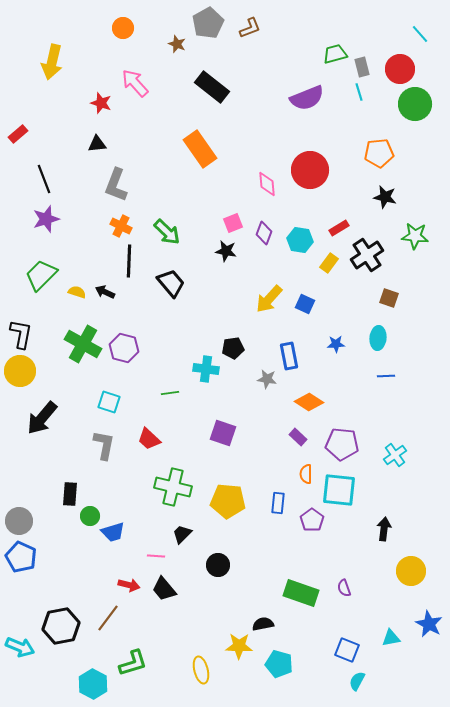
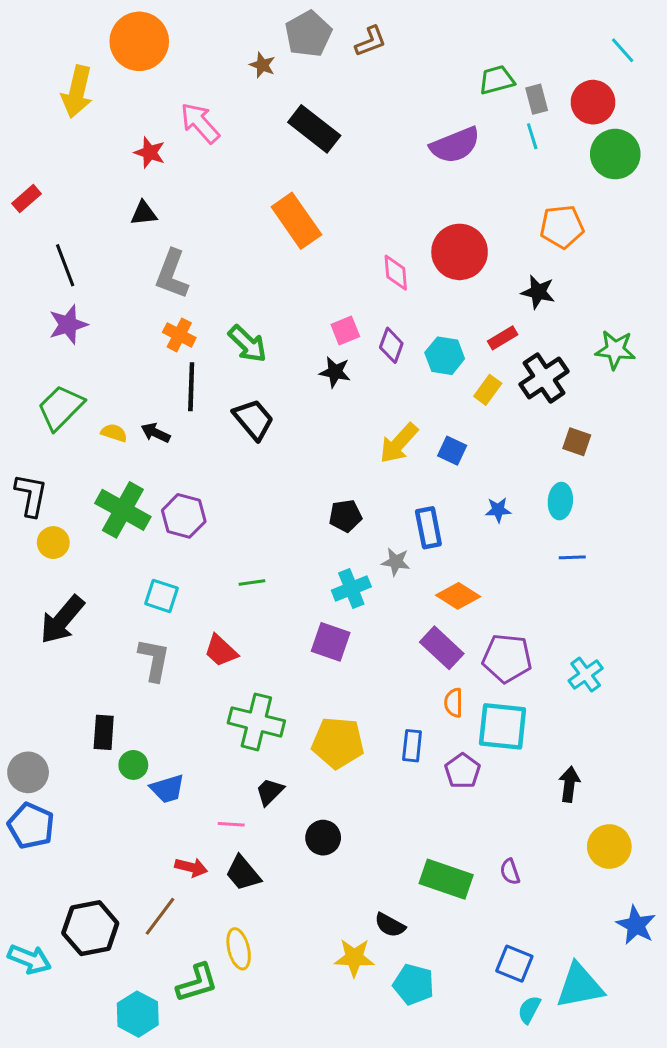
orange circle: (123, 28) -> (139, 41), moved, size x1.8
black star: (385, 197) -> (538, 292), moved
cyan cross: (206, 369) -> (351, 589), moved, turned -30
yellow circle: (20, 371) -> (53, 543), moved, size x0.7
purple rectangle: (298, 437) -> (442, 648), size x1.6
black semicircle: (263, 624) -> (390, 925), turned -140
cyan triangle: (391, 638) -> (580, 986), moved, size x1.8
yellow ellipse: (201, 670) -> (239, 949), moved

